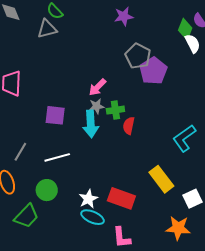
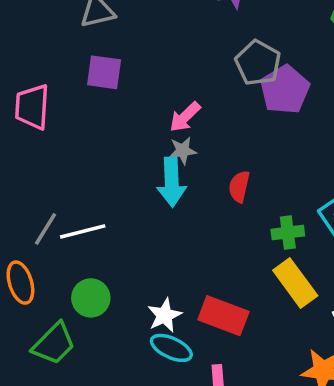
green cross: (115, 110) -> (288, 233), moved
purple square: (55, 115) -> (104, 72), moved
white line: (57, 157) -> (83, 231), moved

